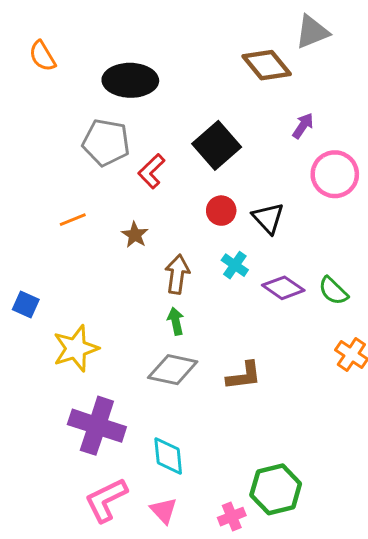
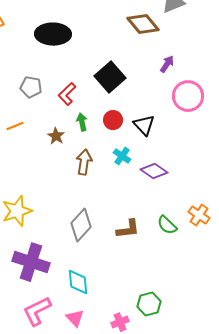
gray pentagon: (106, 142) -> (31, 87), moved, size x0.7
green semicircle: (333, 291) -> (167, 225), moved
green arrow: (176, 321) -> (82, 122), moved
gray diamond: (173, 370) -> (81, 225), turned -60
green hexagon: (276, 489) -> (149, 304), size x0.7

